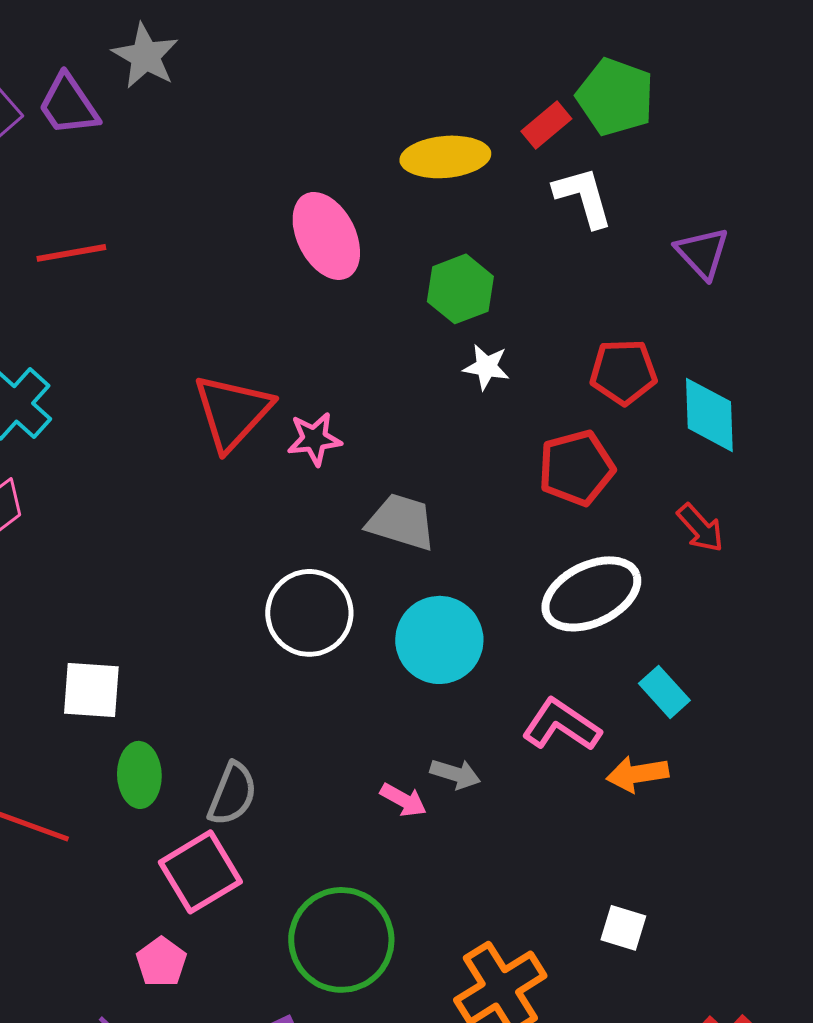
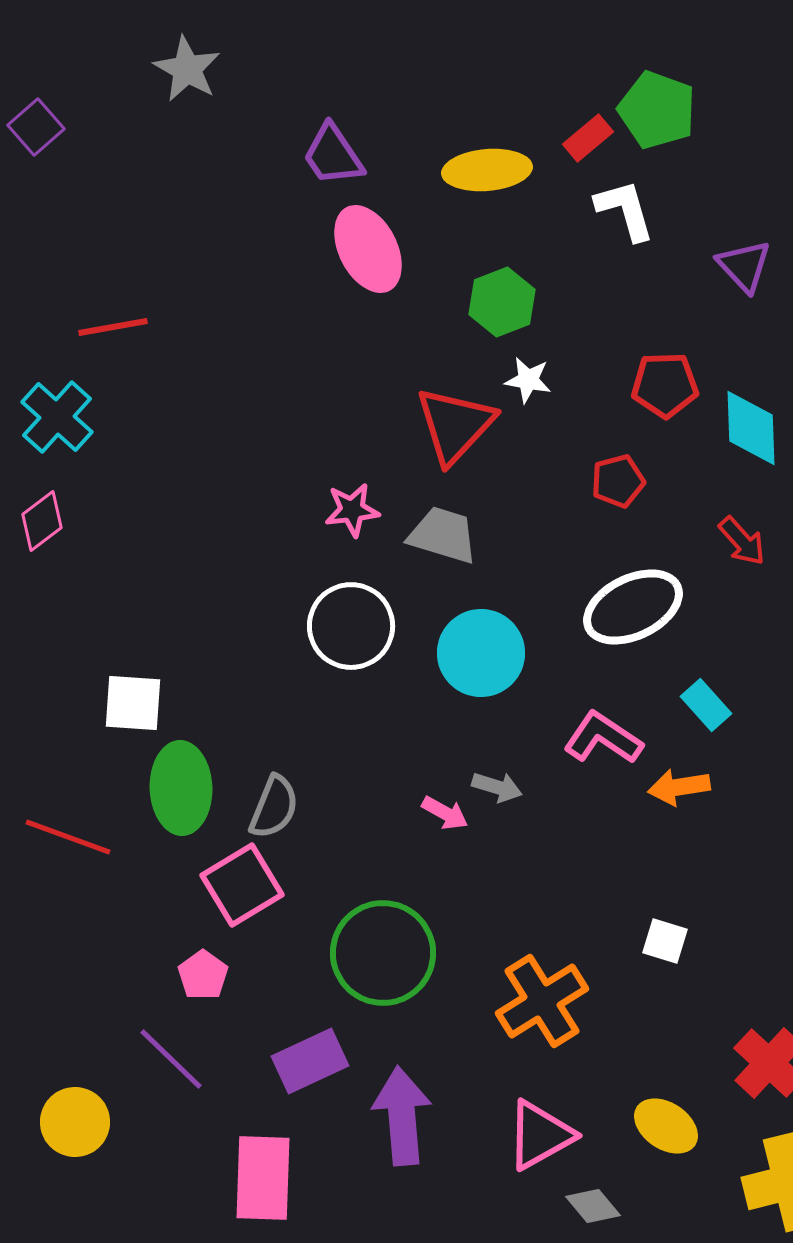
purple trapezoid: (68, 105) -> (333, 155), moved
red line: (71, 253) -> (113, 327), moved
red triangle: (232, 412) -> (455, 425), moved
pink star: (314, 439) -> (352, 510), moved
red pentagon: (576, 468) -> (618, 481), size x0.7
green ellipse: (139, 775) -> (181, 788), size x1.4

